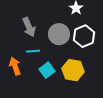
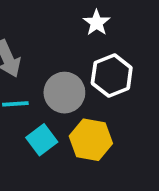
gray circle: (59, 34) -> (64, 93), moved

